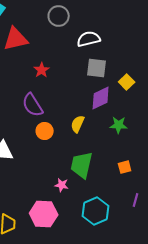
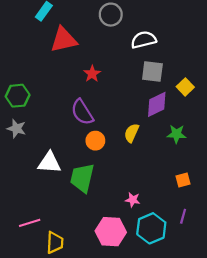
green trapezoid: (82, 165) -> (82, 178), moved
pink star: (62, 185) -> (133, 200), moved
purple line: (136, 200) -> (183, 216), moved
pink hexagon: (44, 214) -> (111, 232), moved

